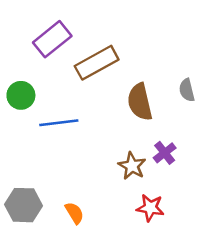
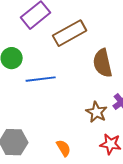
orange semicircle: (74, 213) -> (64, 148), moved

